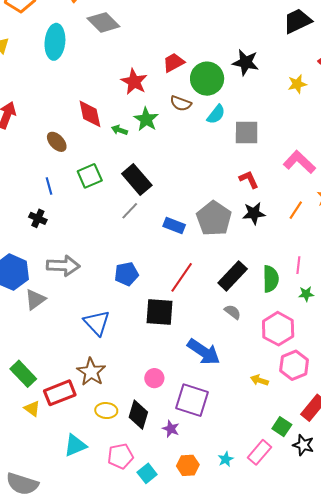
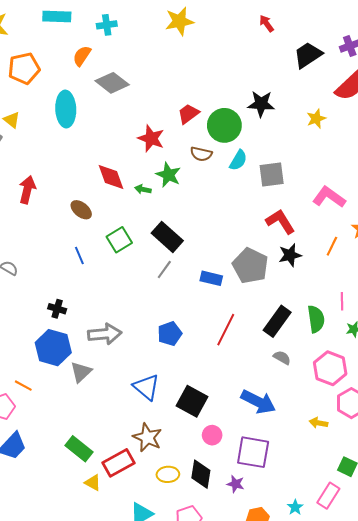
red L-shape: (249, 179) -> (280, 222), size x1.4
black cross: (38, 218) -> (57, 309), moved
black square: (160, 312) -> (192, 401), moved, turned 32

